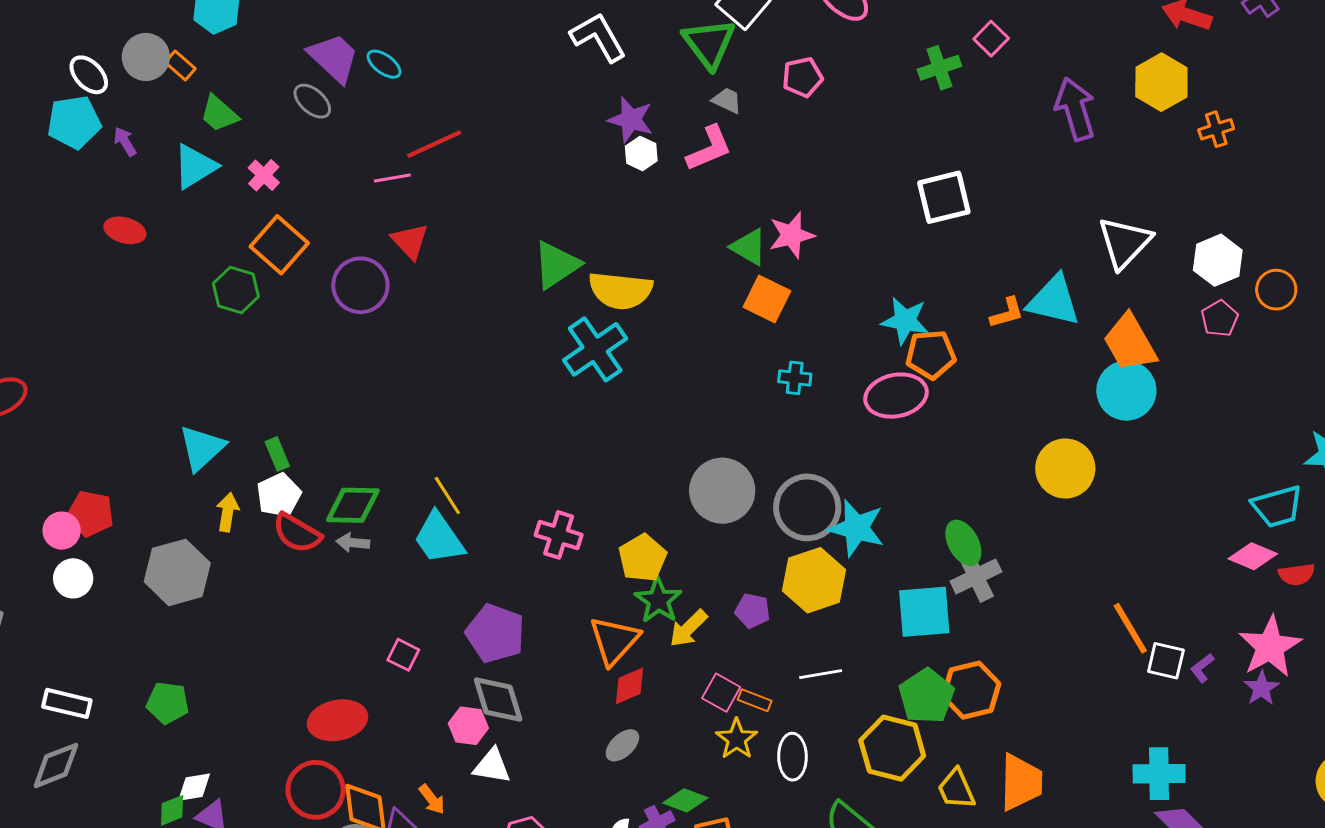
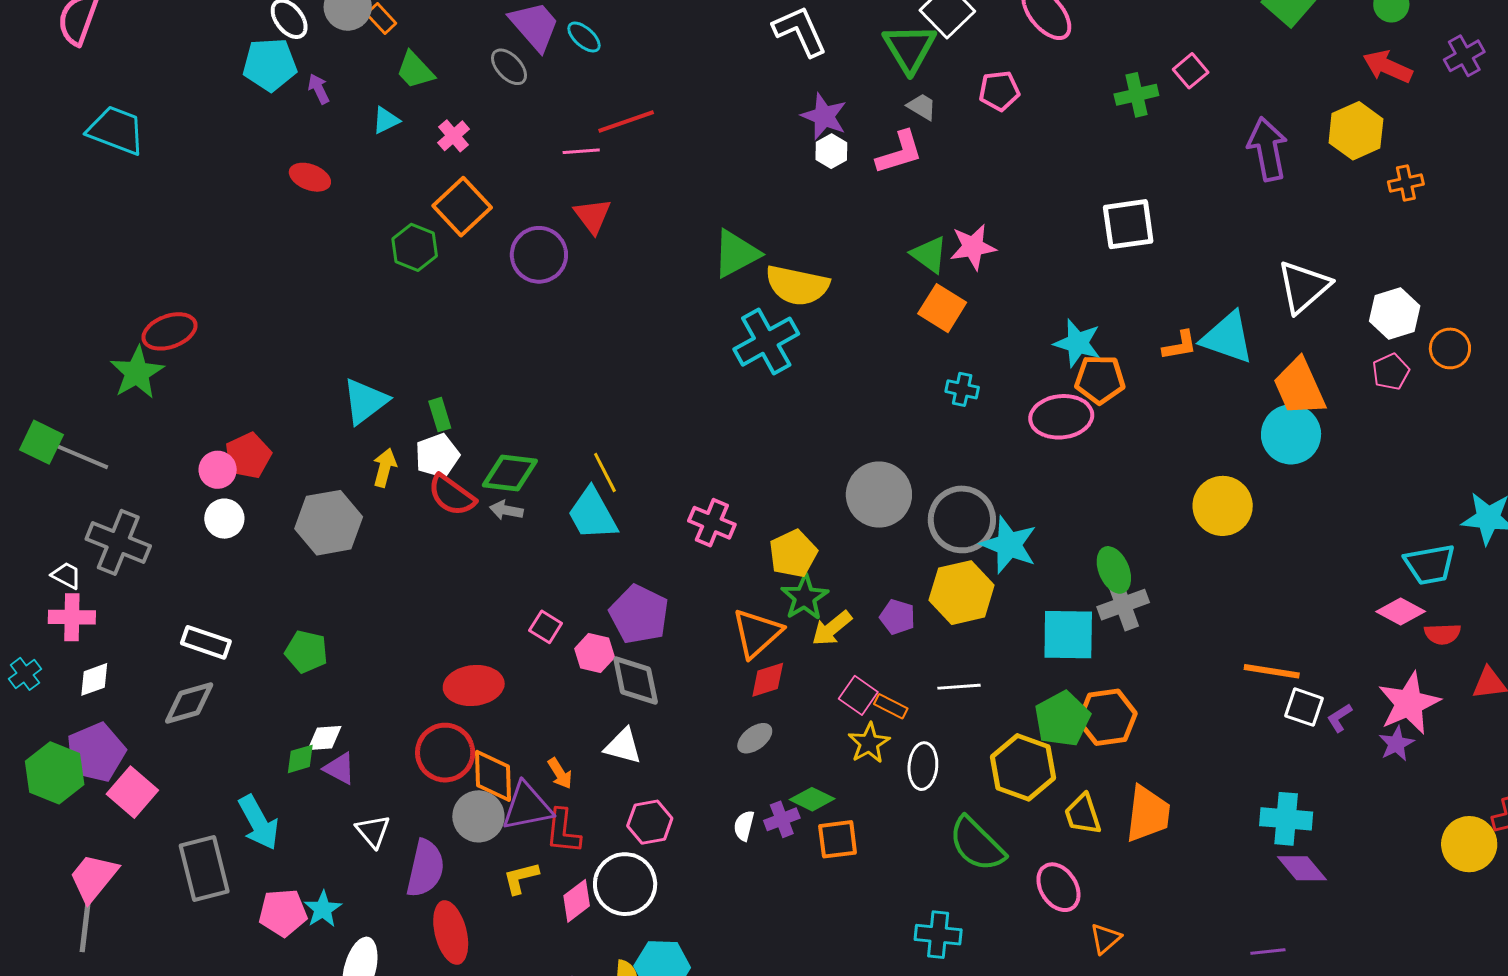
cyan triangle: (195, 166) -> (386, 120), size x0.6
red pentagon: (91, 514) -> (248, 456), turned 30
orange line: (1130, 628) -> (1272, 671), turned -56
pink hexagon: (468, 726) -> (595, 653), moved

